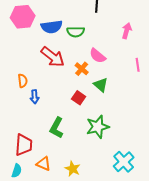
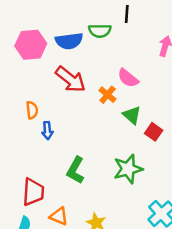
pink hexagon: (23, 17) -> (31, 45), moved
green semicircle: (76, 32) -> (100, 31), moved
red square: (79, 98) -> (154, 132), moved

